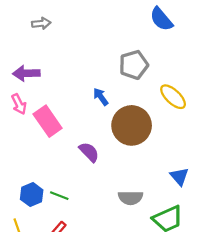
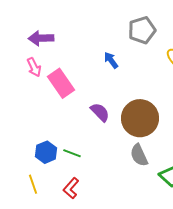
brown circle: (132, 125) -> (140, 118), moved
gray semicircle: (131, 198) -> (139, 155), turned 65

